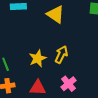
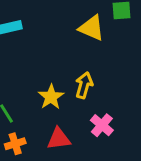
yellow triangle: (56, 14) -> (92, 28), moved

